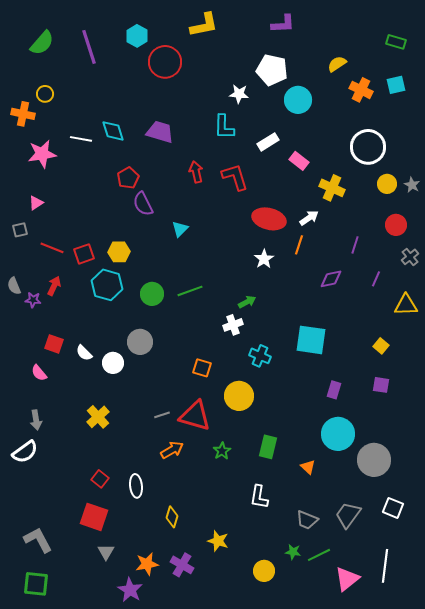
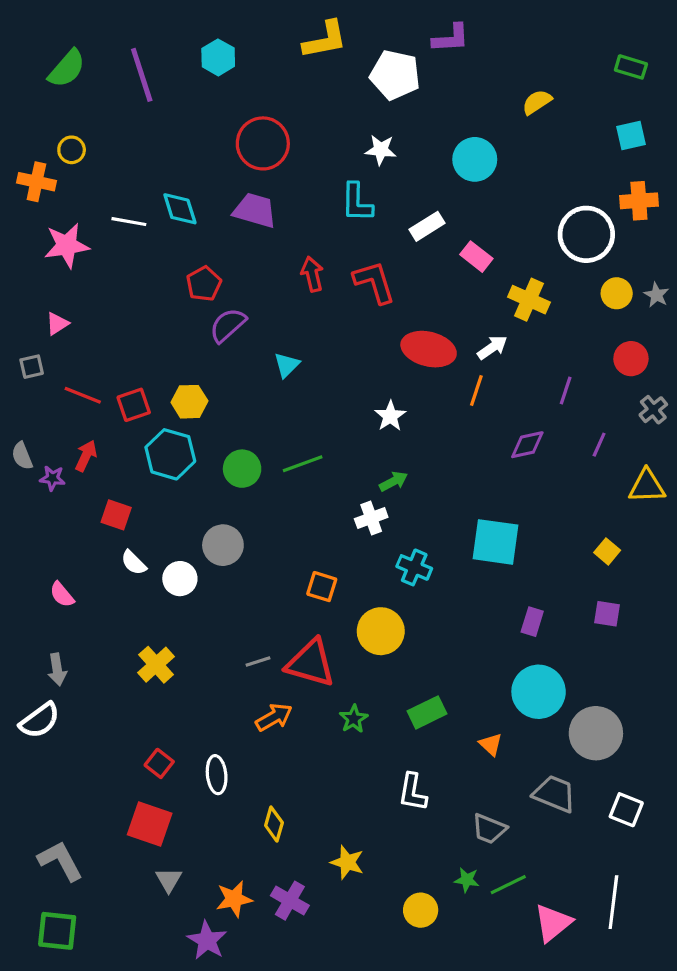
red circle: (165, 62) -> (263, 143), moved
white pentagon: (272, 70) -> (395, 75), moved
orange cross: (361, 90) -> (639, 201), moved, turned -30
purple semicircle: (143, 204) -> (228, 325), turned 75
white star: (264, 259) -> (390, 416), moved
red square: (54, 344) -> (116, 515), moved
green rectangle: (268, 447) -> (427, 712), turned 50
gray trapezoid: (348, 515) -> (554, 794), moved, turned 76

